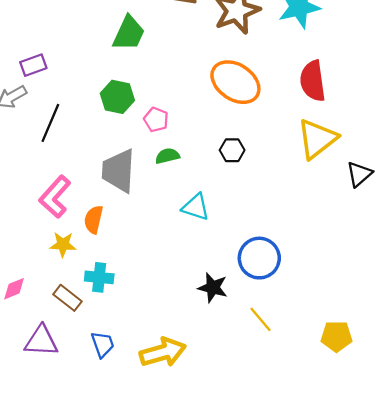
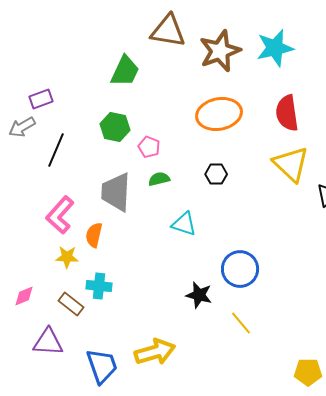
orange ellipse: (235, 82) -> (219, 114), turned -45
yellow triangle: (317, 139) -> (291, 164), turned -39
yellow pentagon: (336, 336) -> (308, 372), moved
blue trapezoid: (103, 344) -> (102, 366), moved, size x1.5

